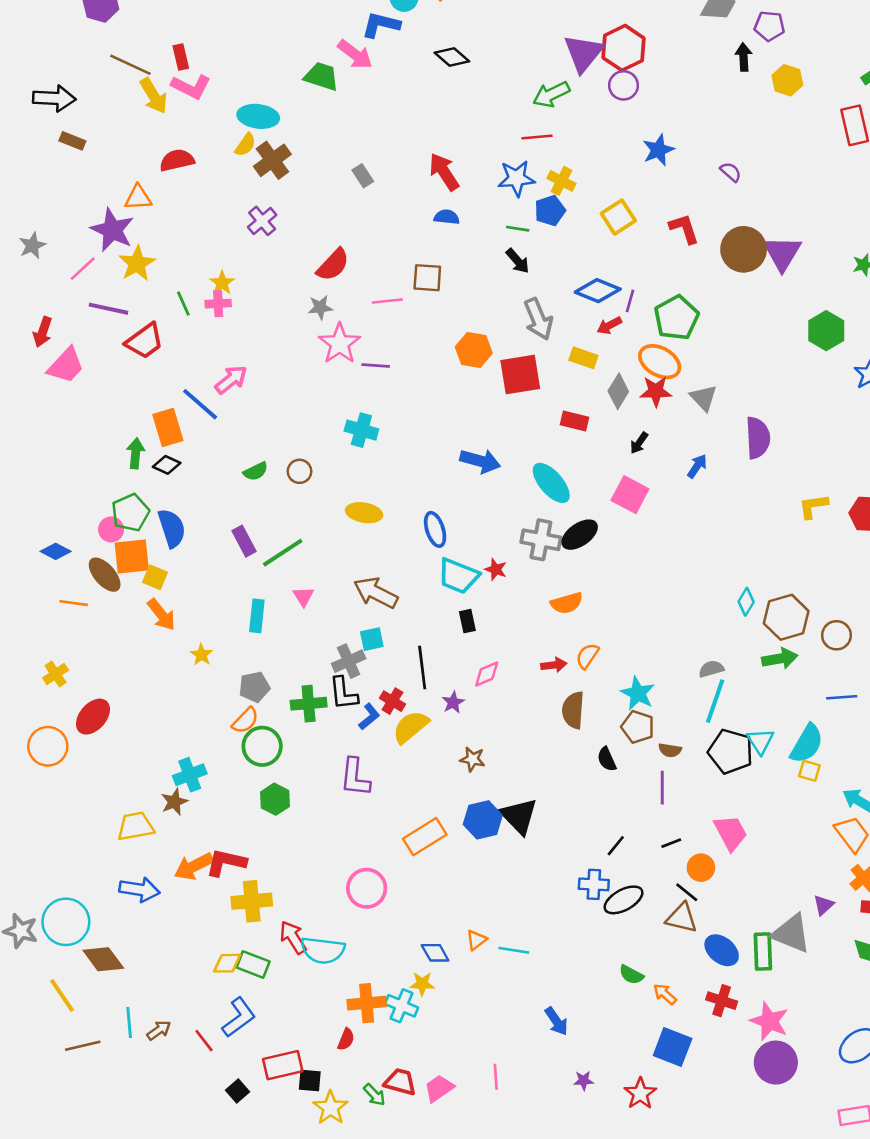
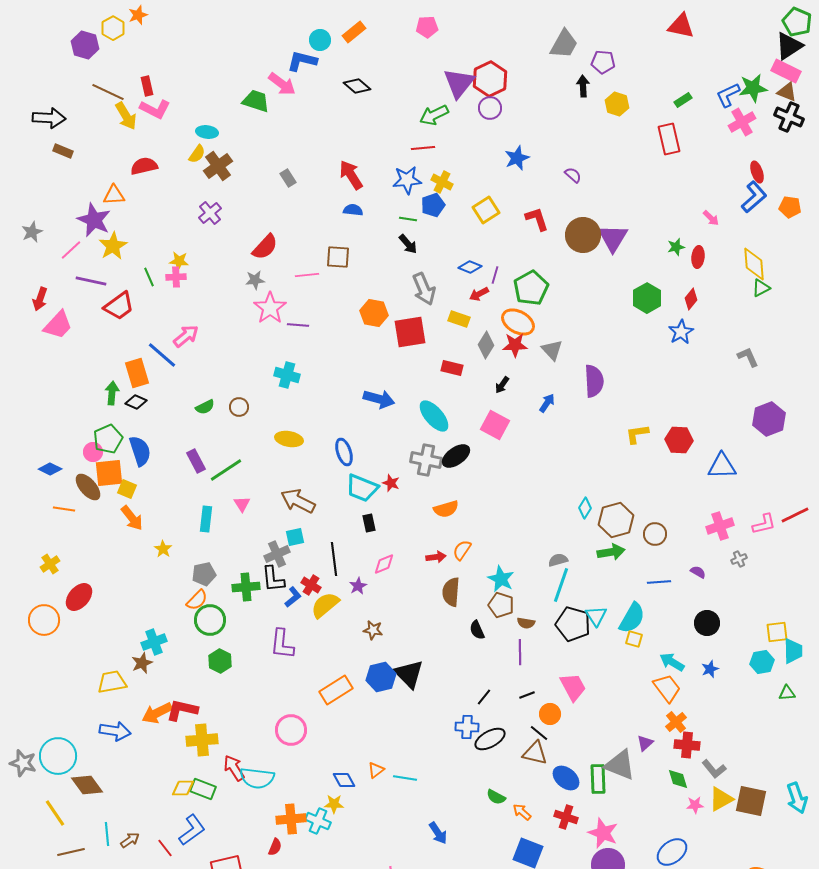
cyan ellipse: (258, 116) -> (207, 132), size x0.7
yellow star: (222, 283) -> (179, 261), turned -30
blue diamond: (598, 291) -> (470, 267), size x0.7

